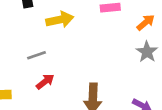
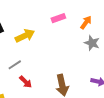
red arrow: (45, 82) -> (26, 82), turned 96

